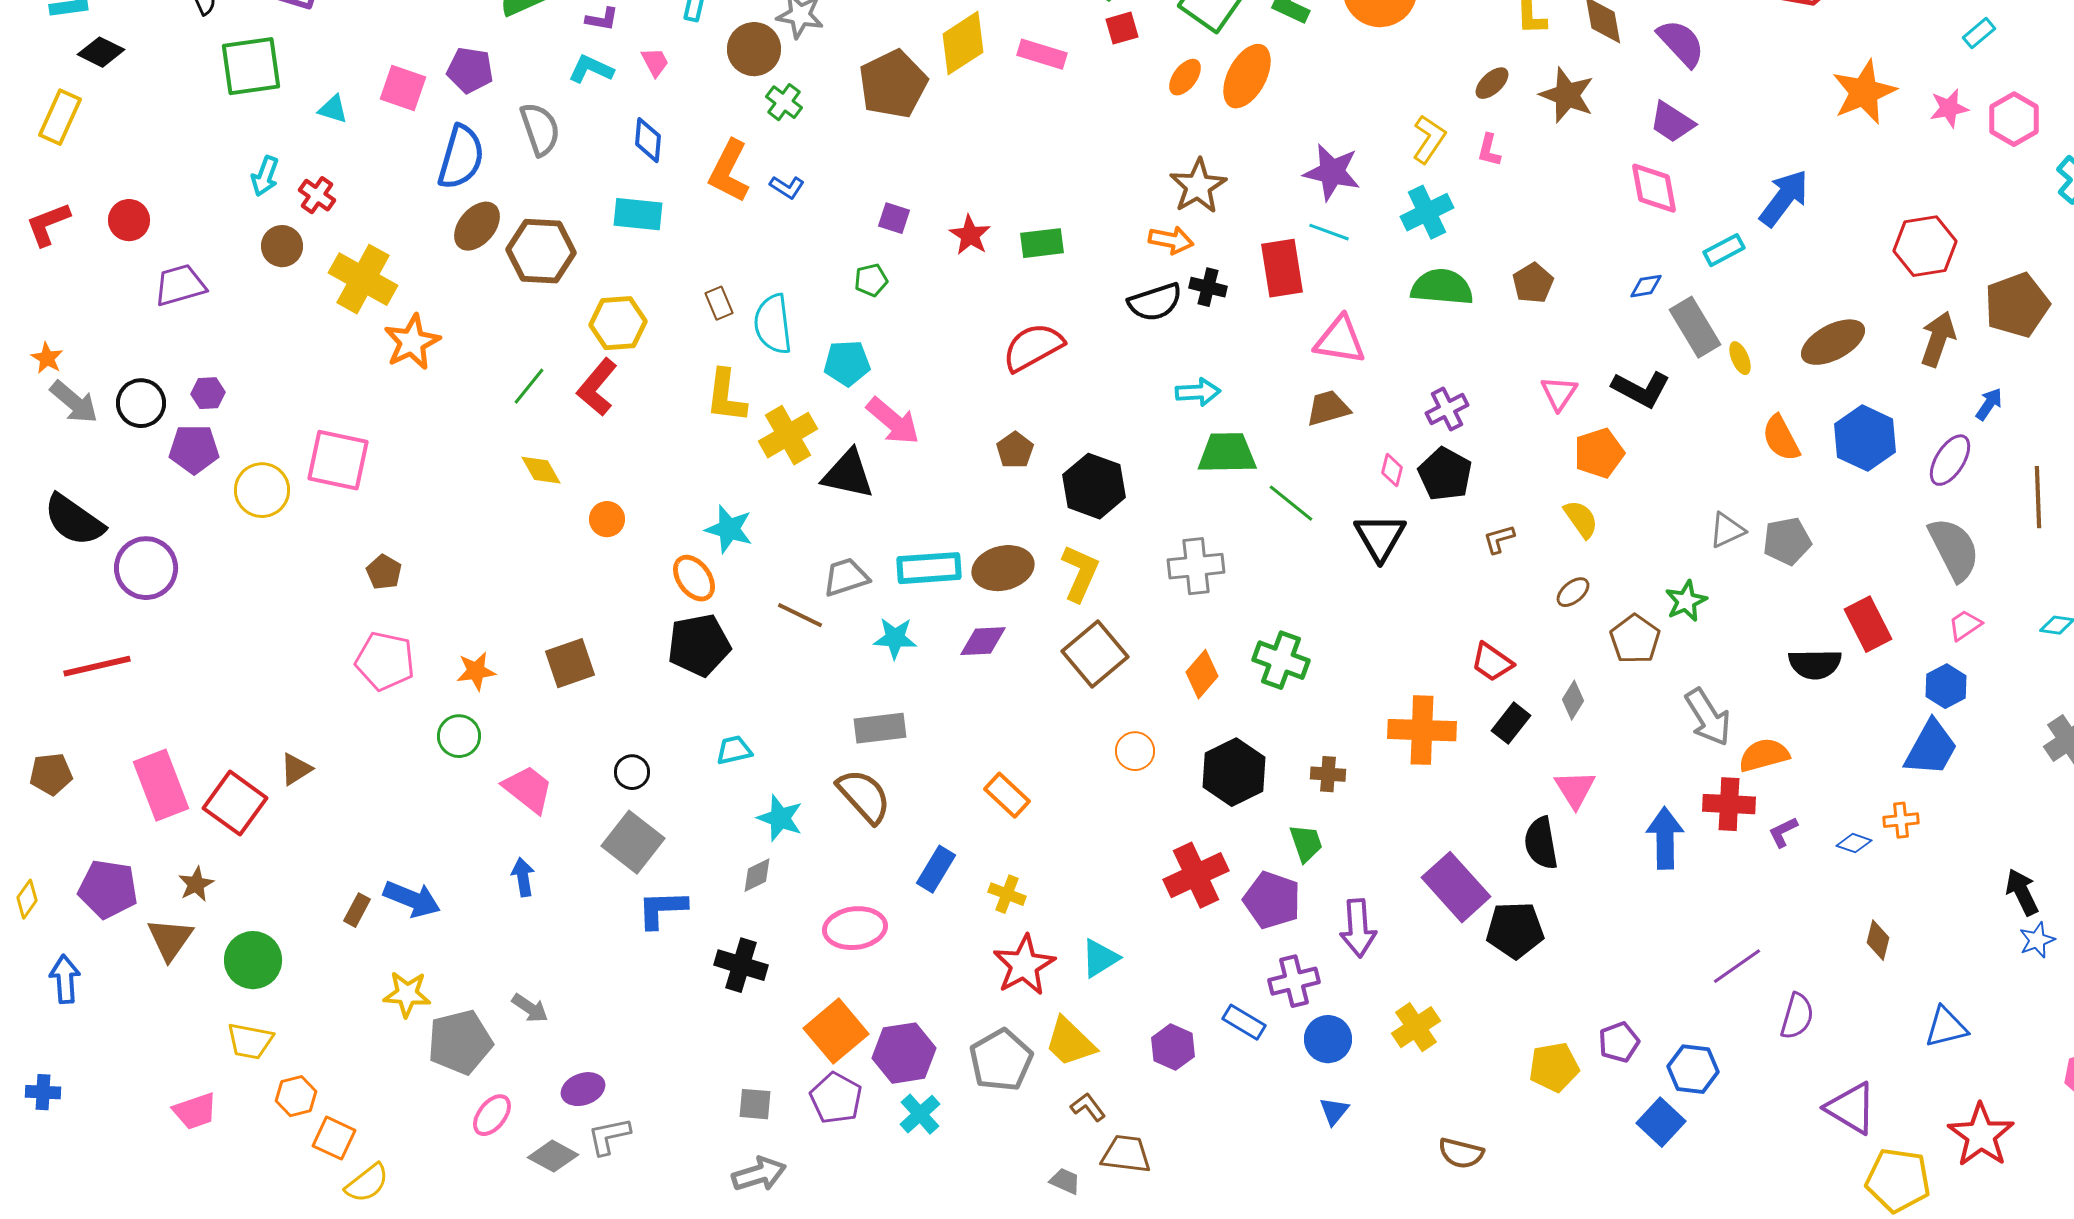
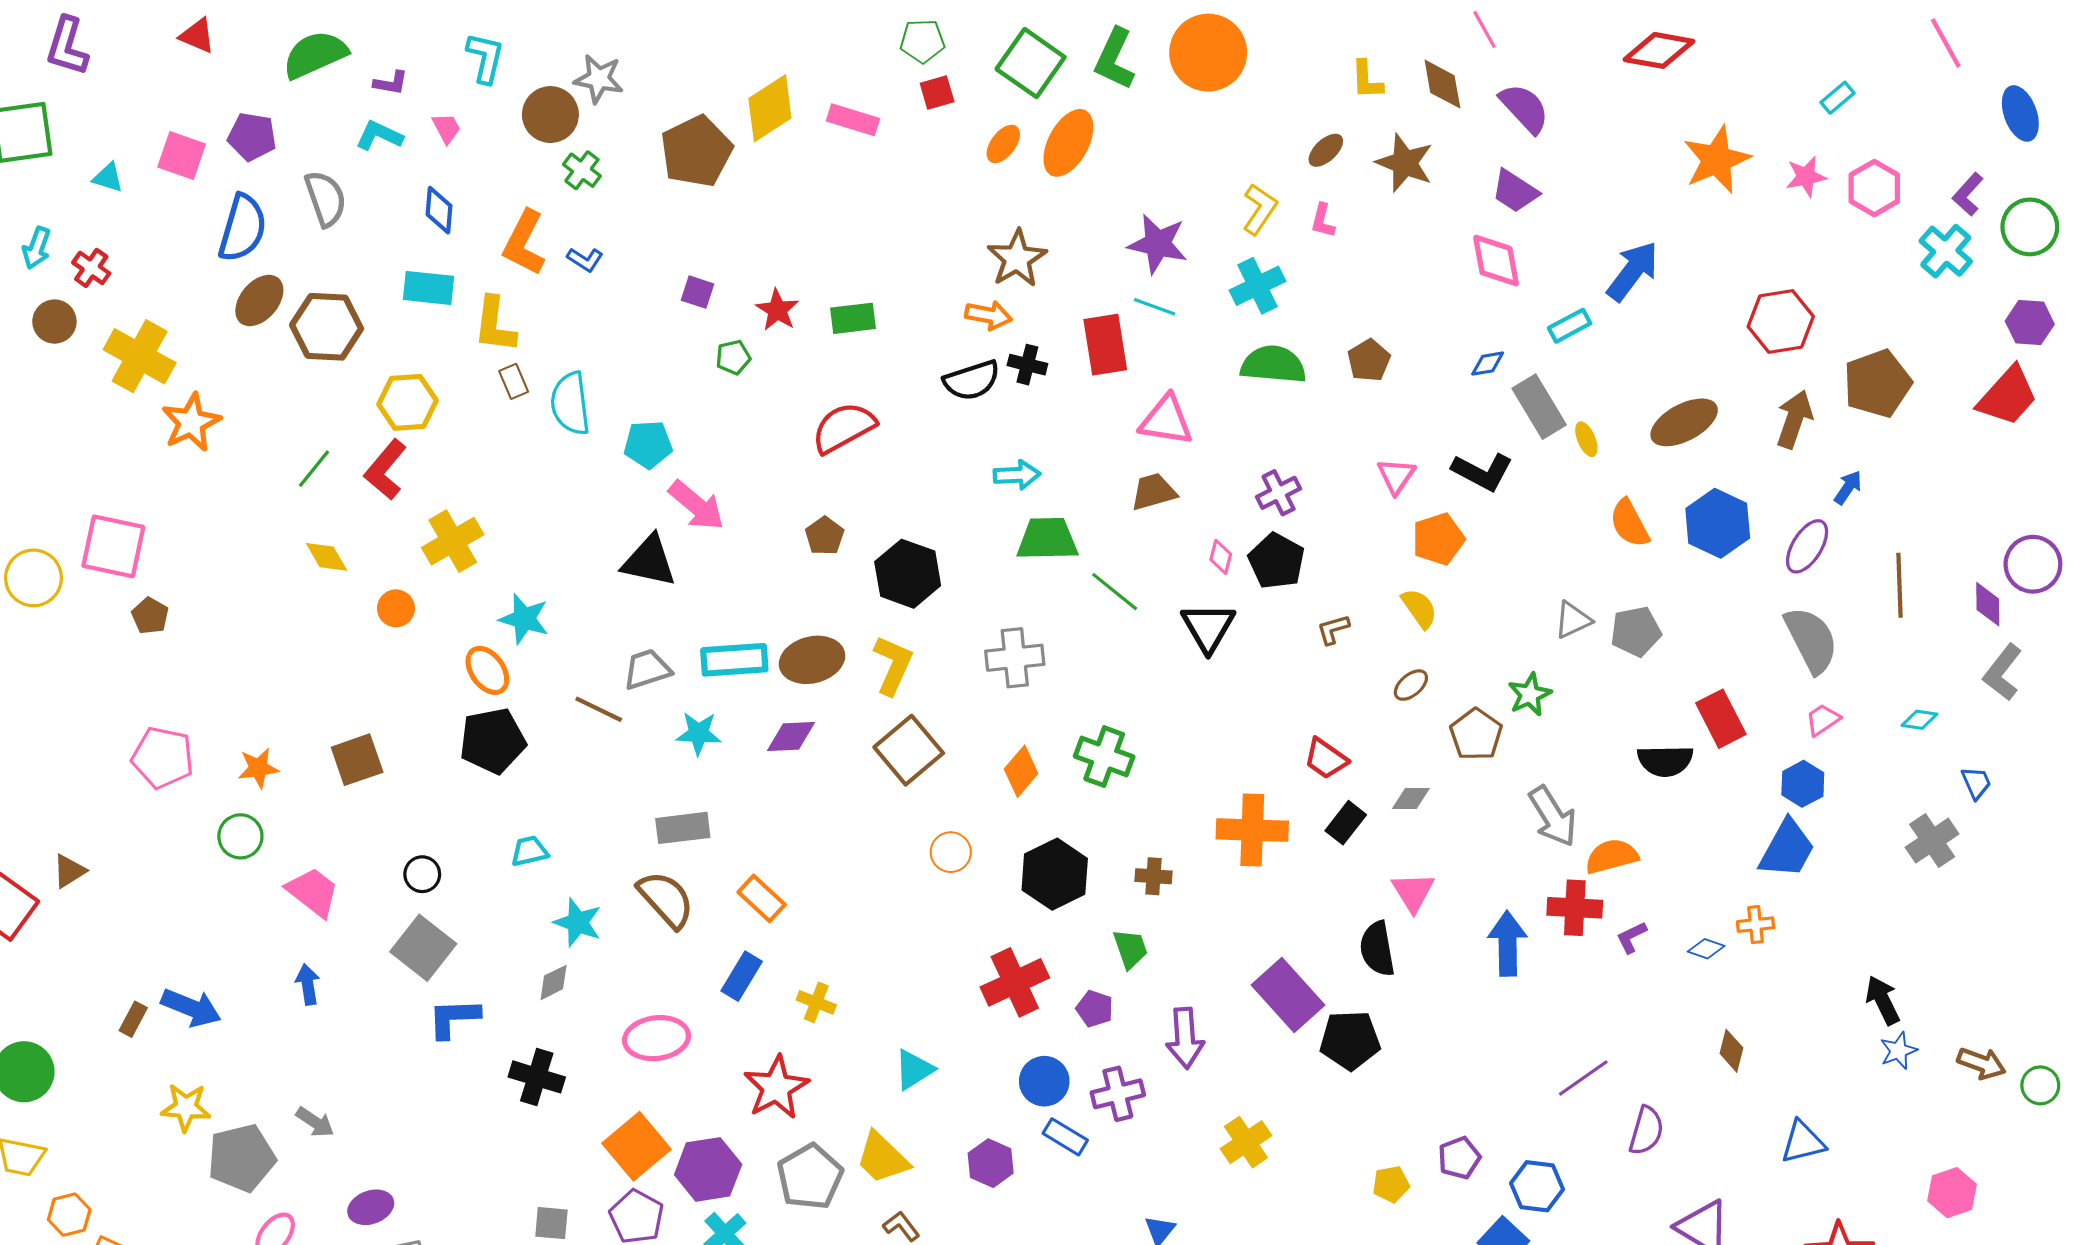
green pentagon: (871, 280) -> (733, 357), moved
yellow L-shape: (726, 396) -> (495, 325), moved
yellow cross: (788, 435) -> (453, 541), moved
brown pentagon: (384, 572) -> (150, 616), moved
gray diamond: (1573, 700) -> (1411, 799), turned 57
orange rectangle: (1007, 795) -> (762, 898), moved
purple pentagon: (1272, 900) -> (1095, 1009), size x0.6
red star: (1024, 965) -> (776, 1087), moved
blue circle: (1328, 1039) -> (1044, 1081), moved
yellow pentagon: (1554, 1067) -> (1391, 1184), size x0.7

